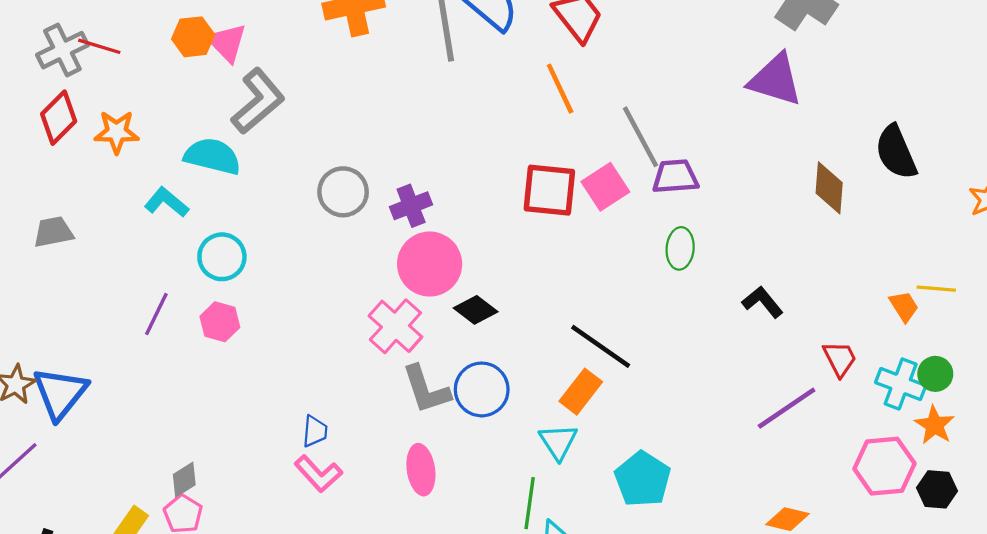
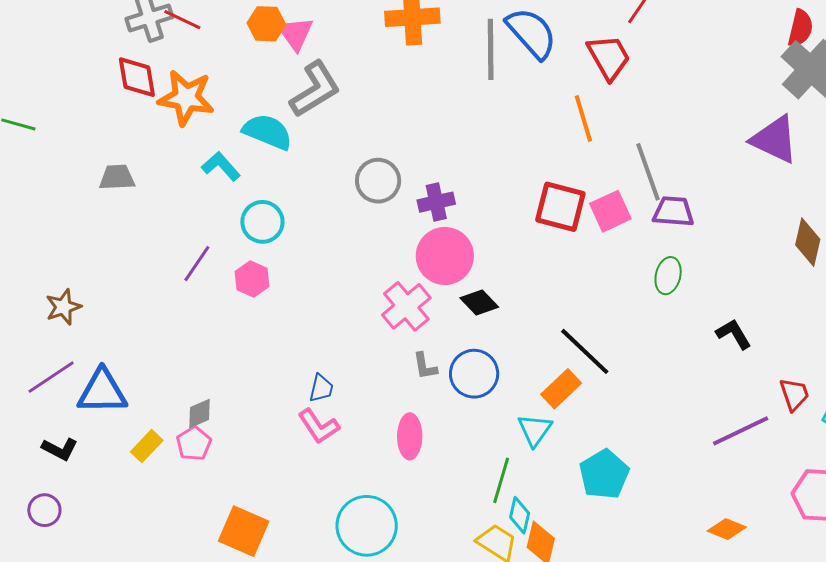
red diamond: (59, 118) -> (137, 77), turned -63
orange star: (117, 132) -> (186, 98), size x1.4
gray L-shape: (426, 389) -> (425, 366), size x0.6
blue triangle: (60, 393) -> (102, 392), moved, turned 42

